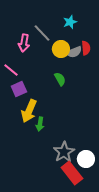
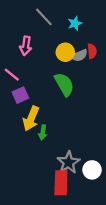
gray line: (42, 33) -> (44, 17), moved
green semicircle: (60, 79) -> (64, 84), size x1.6
red rectangle: (72, 173) -> (61, 183), moved, turned 40

